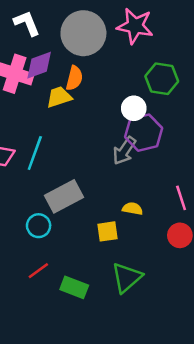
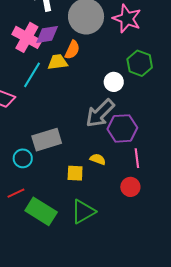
purple hexagon: (144, 133) -> (122, 128), moved
gray arrow: (124, 151) -> (100, 113), size x1.4
cyan line: (35, 153) -> (32, 75), moved
green rectangle: (74, 287) -> (41, 211), size x1.4

